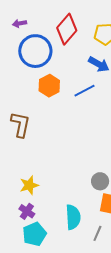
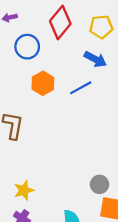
blue circle: (35, 51) -> (27, 47), size x0.7

